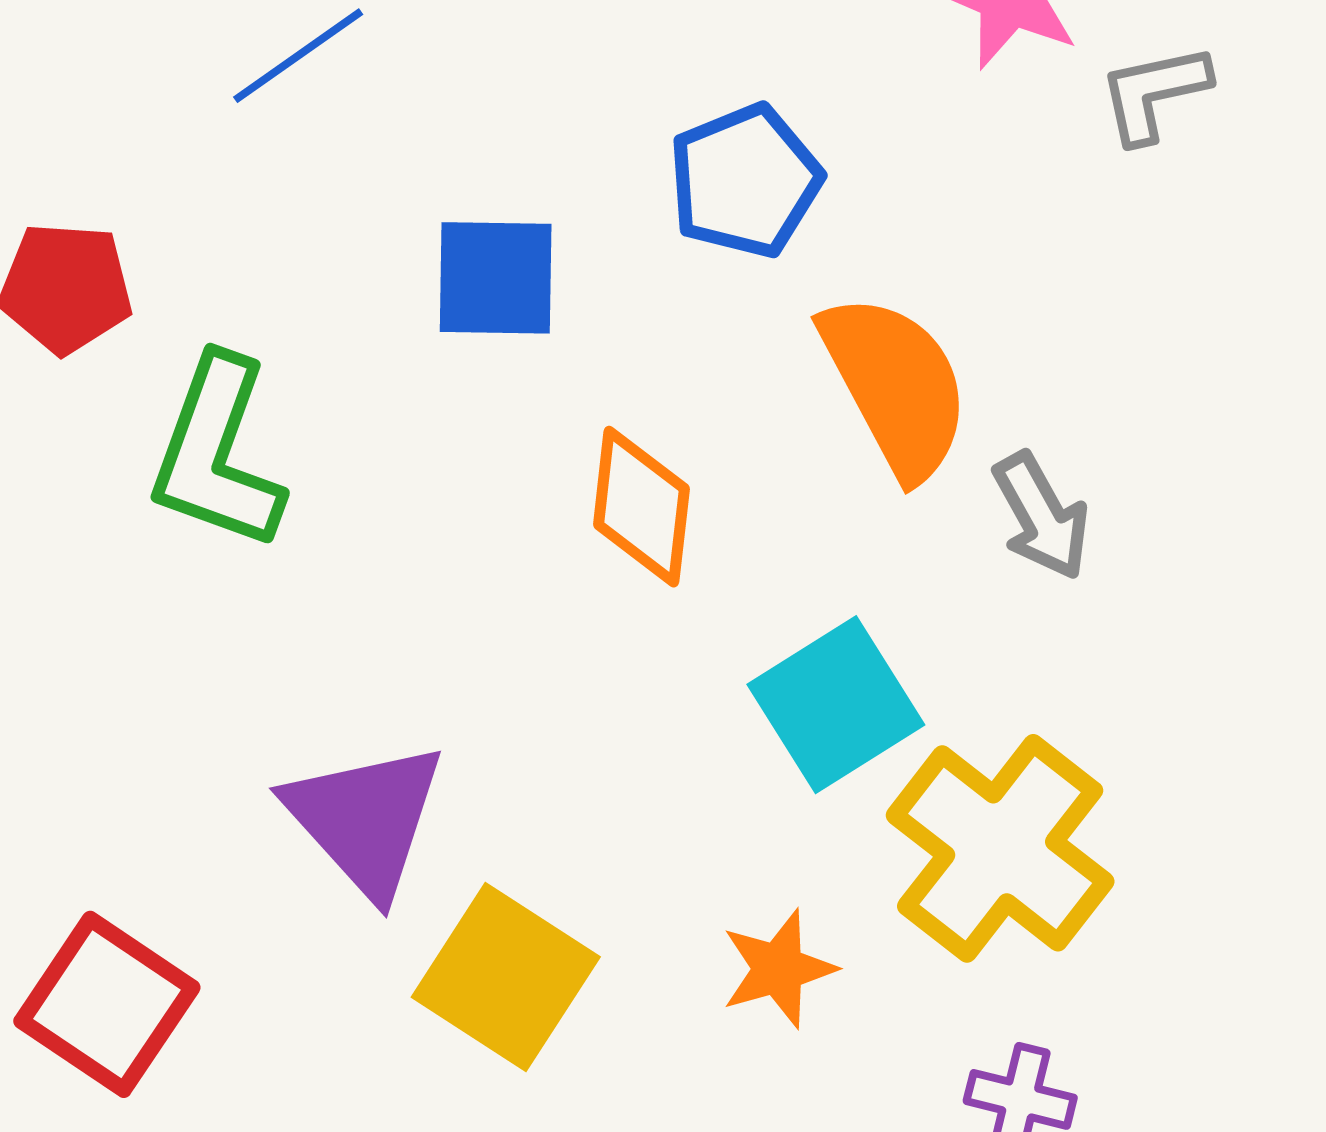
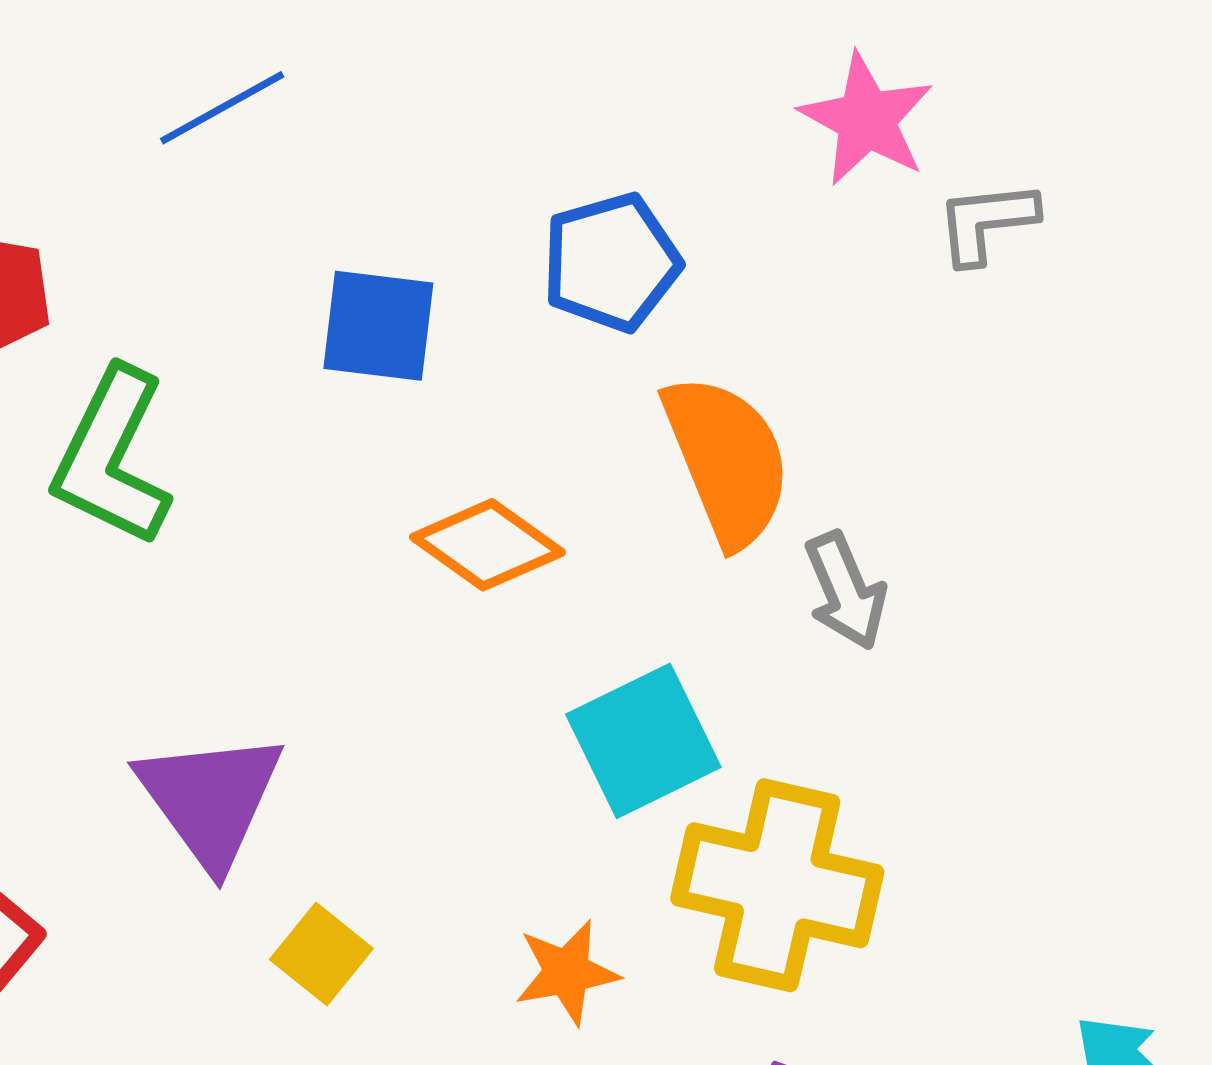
orange diamond: (641, 507) -> (488, 545), turned -67
yellow cross: (1000, 848) -> (777, 885), turned -31
yellow square: (506, 977) -> (321, 954), size x0.6

